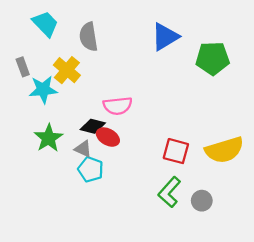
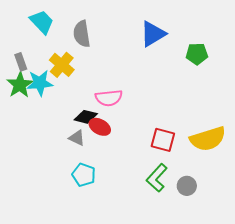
green pentagon: (213, 58) -> (197, 54), size x0.7
green star: (49, 138) -> (20, 85), moved
cyan pentagon: (91, 169) -> (84, 175), moved

